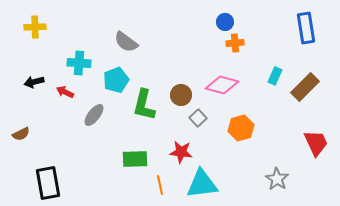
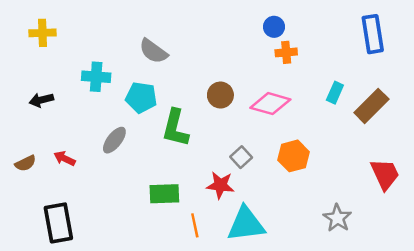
cyan pentagon: (116, 80) -> (141, 97), turned 30
red arrow: (65, 92) -> (64, 158), moved
brown circle: (181, 95) -> (220, 95), moved
gray square: (198, 118) -> (241, 157), moved

